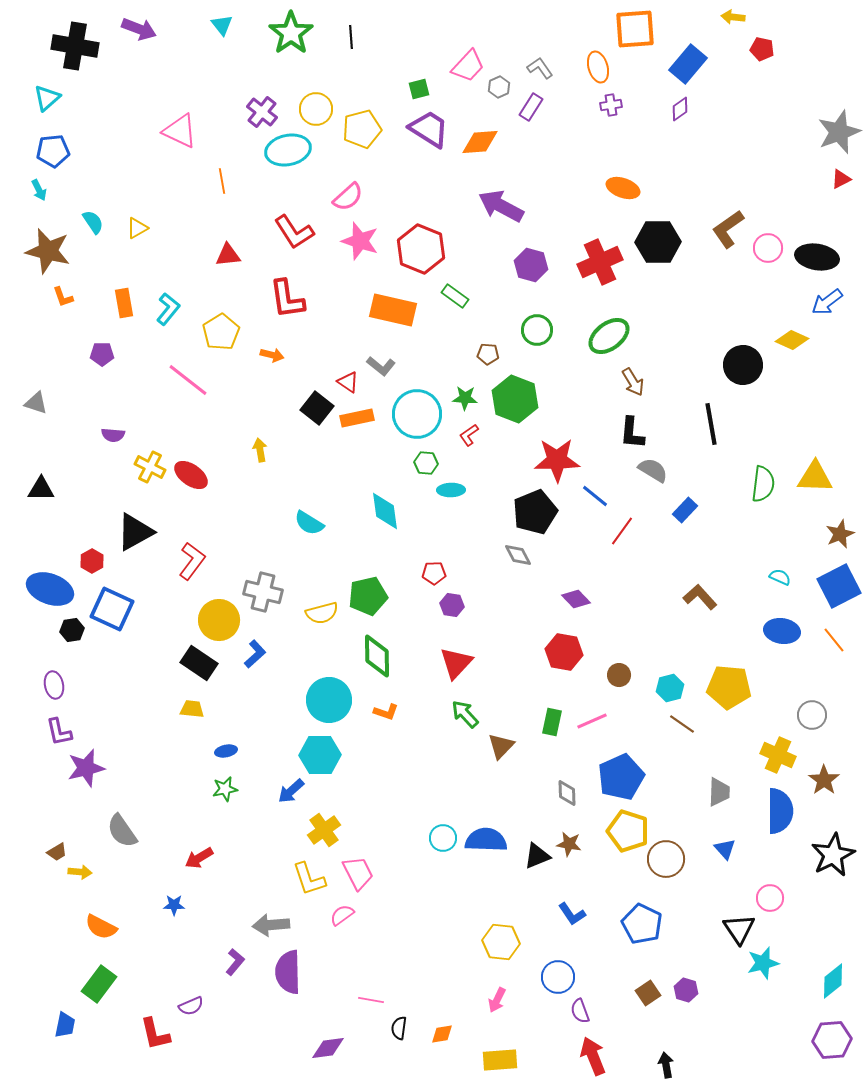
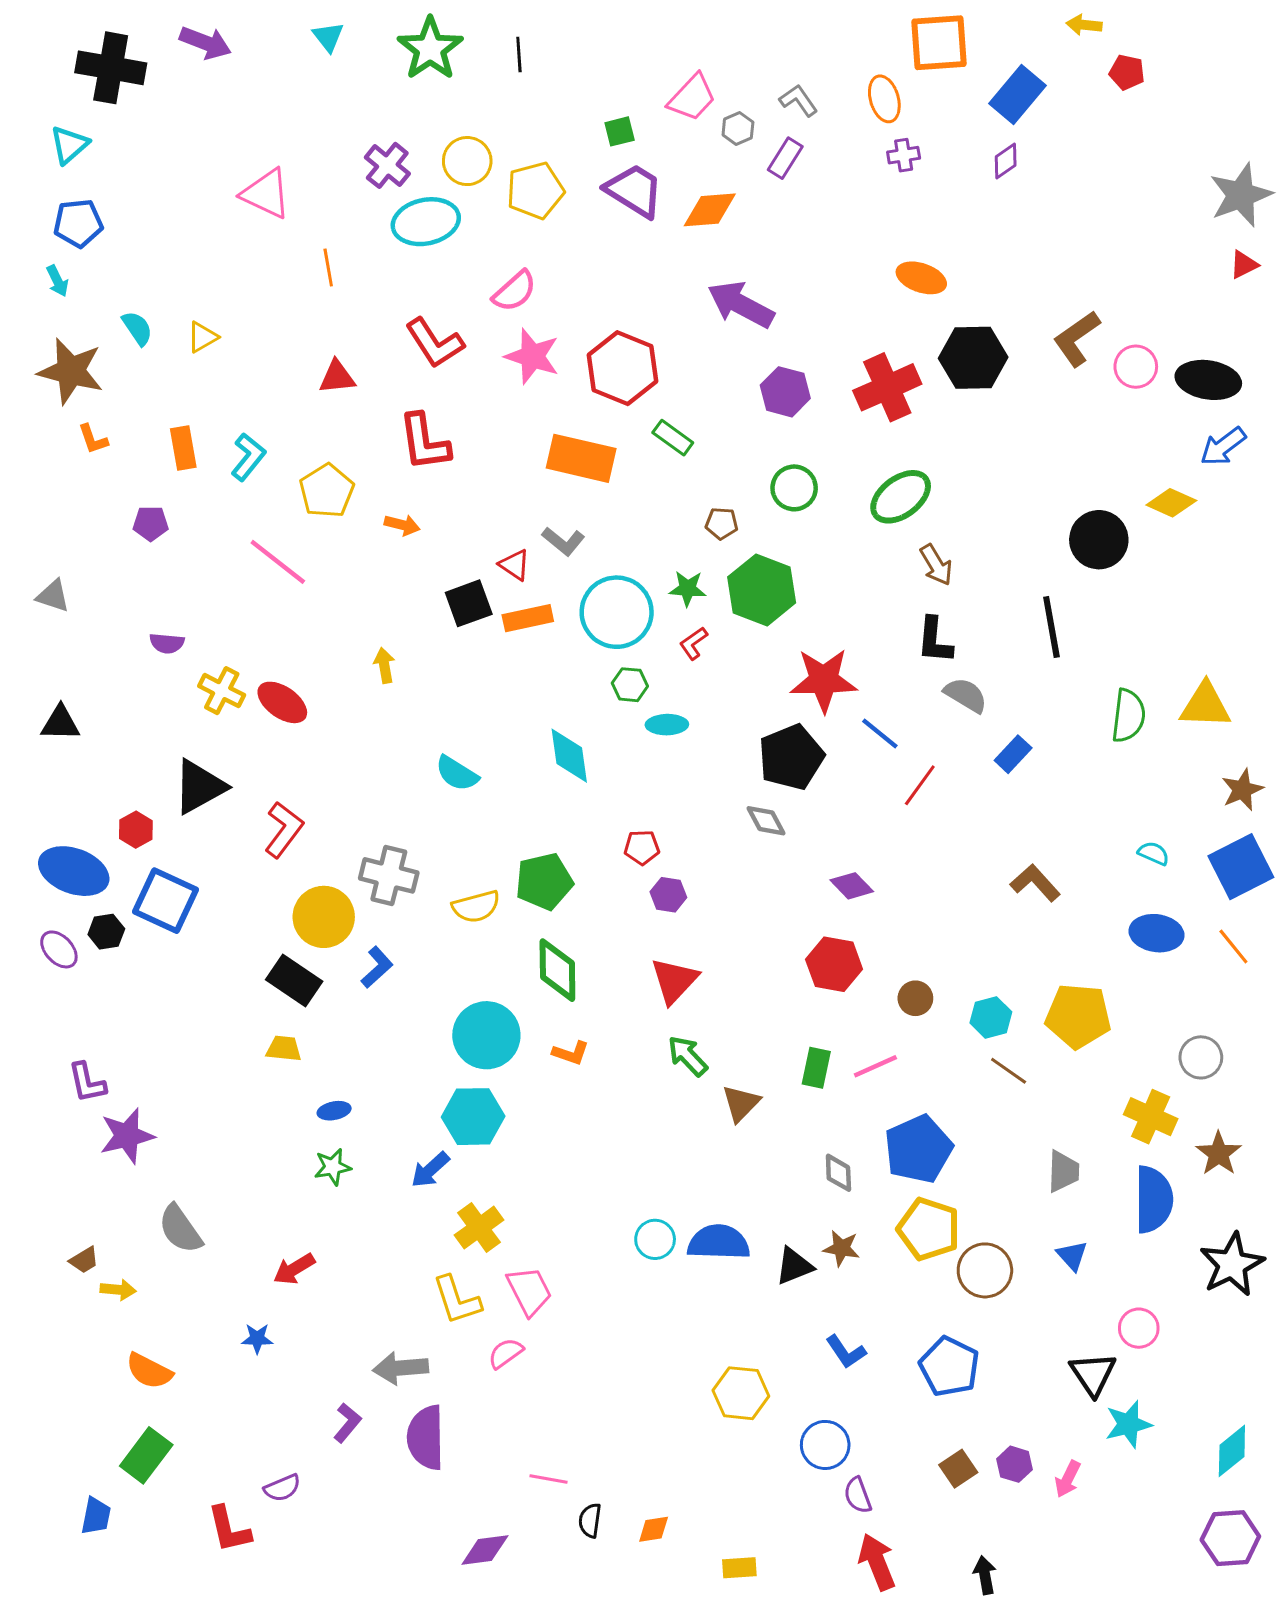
black square: (317, 408) -> (469, 603), turned 32
purple ellipse: (54, 685) -> (59, 949), moved, turned -32
pink arrow: (497, 1000) -> (1068, 1479), moved
yellow rectangle: (500, 1060) -> (739, 1568), size x0.7

